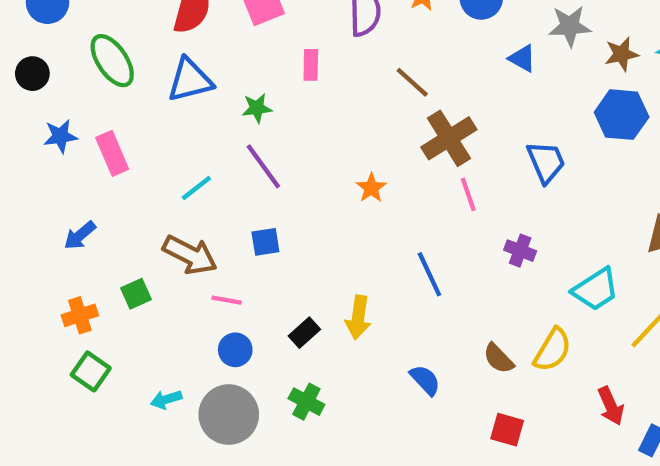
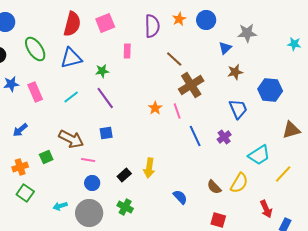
brown star: (622, 54) -> (235, 72), moved
blue triangle: (522, 58) -> (225, 48), turned 48
blue hexagon: (622, 115) -> (270, 90), moved
blue trapezoid: (546, 162) -> (238, 109), moved
cyan line: (196, 188) -> (71, 97), moved
pink line: (468, 194) -> (177, 111), moved
purple cross: (520, 251) -> (224, 137), turned 32
blue line: (429, 274) -> (195, 136), moved

